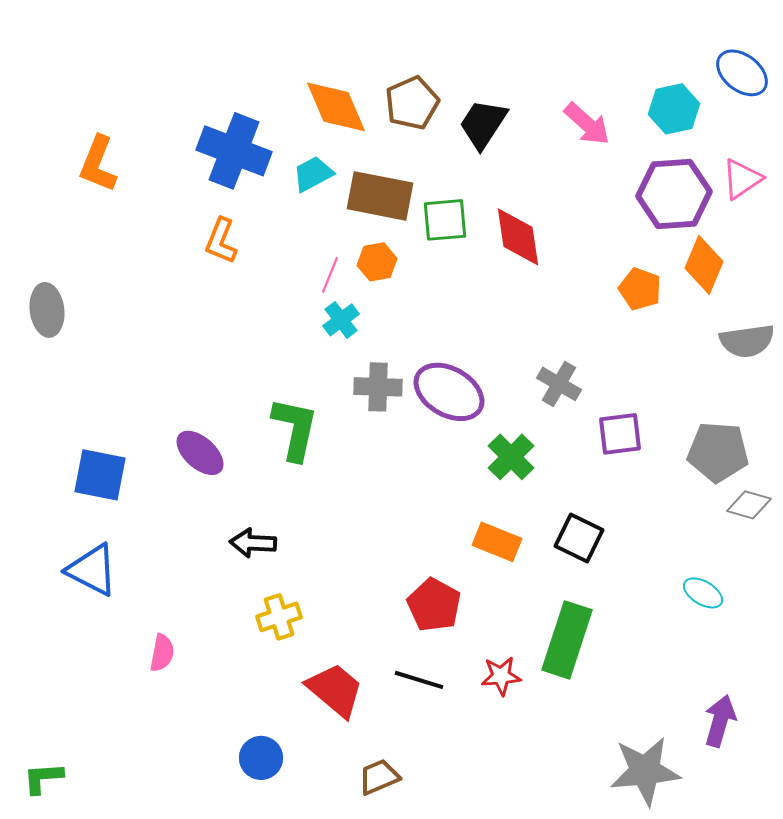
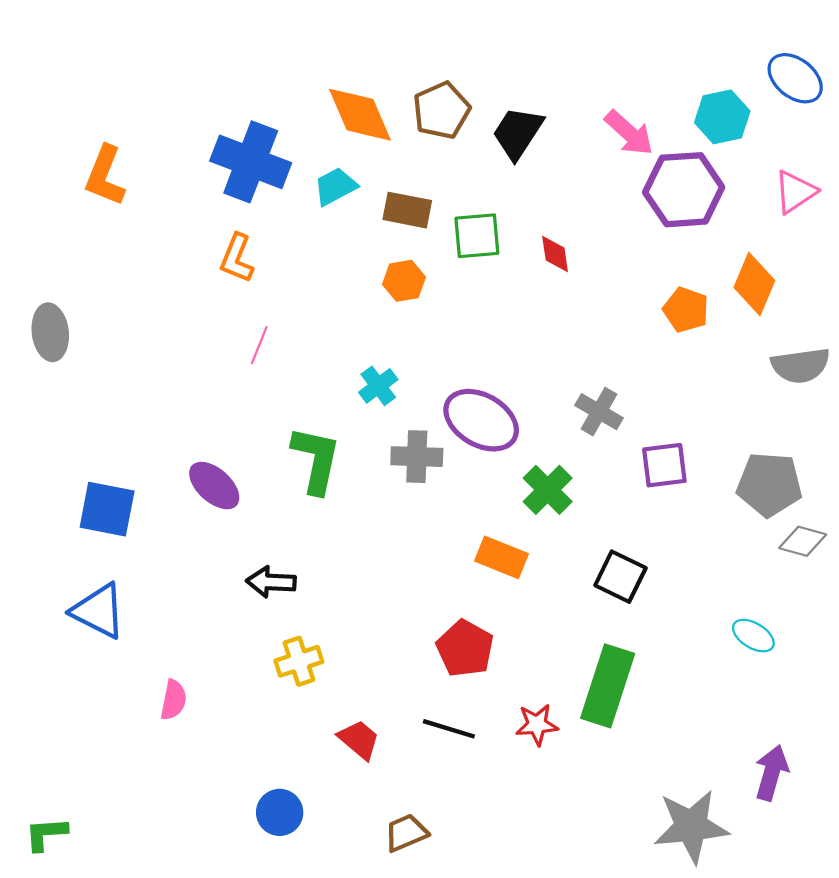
purple hexagon: (674, 194) -> (684, 190), moved
brown rectangle: (380, 196) -> (407, 210), size x0.7
red diamond: (518, 237) -> (555, 254), size x0.6
pink line: (330, 275) -> (259, 345), moved
cyan cross: (341, 320) -> (378, 386), moved
gray cross: (378, 387) -> (417, 457), moved
orange rectangle: (497, 542) -> (501, 557), moved
red trapezoid: (335, 690) -> (359, 740), size x0.7

